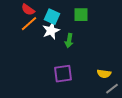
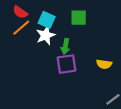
purple square: (63, 74) -> (67, 64), moved
yellow semicircle: (104, 74) -> (104, 64), moved

